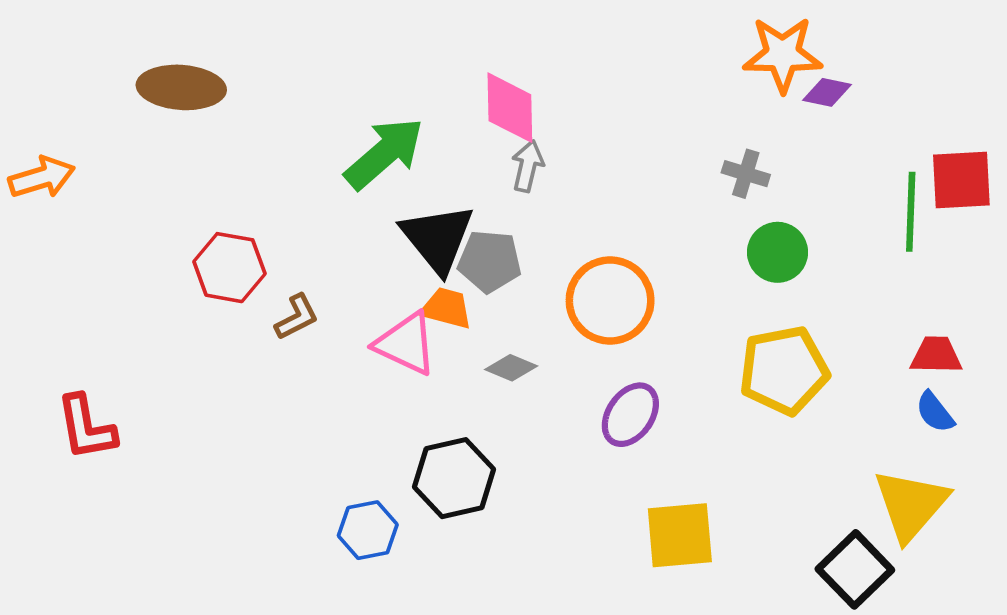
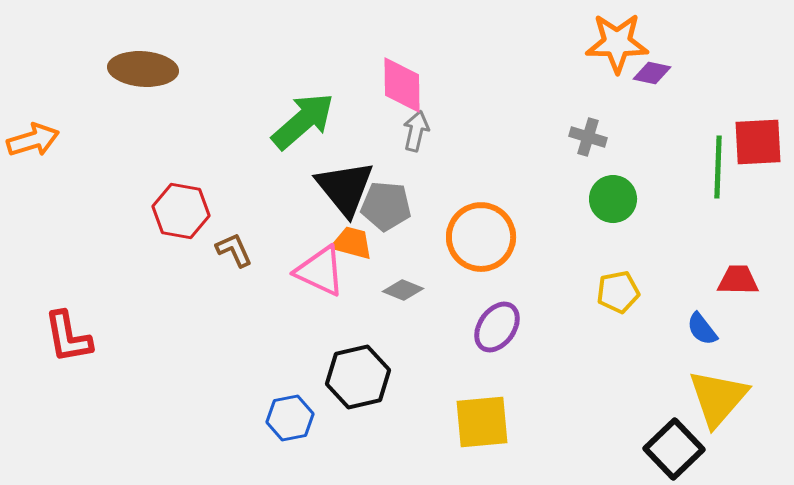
brown L-shape: (297, 317) -> (234, 250), turned -87
yellow pentagon: (784, 370) -> (618, 292), size x0.6
blue semicircle: (935, 412) -> (702, 329), moved
yellow square: (680, 535) -> (482, 422), moved

